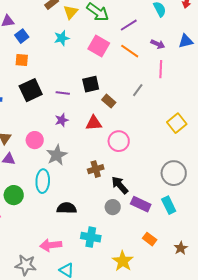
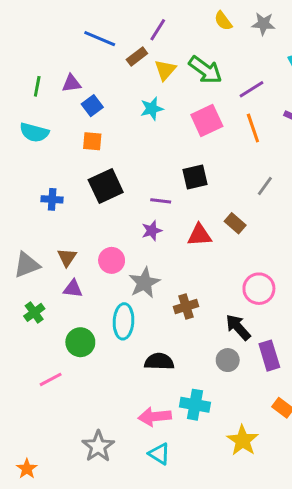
pink square: (99, 46) -> (207, 121), turned 35
orange line: (130, 51) -> (253, 128), turned 36
purple line: (63, 93) -> (161, 201), moved
brown rectangle: (109, 101) -> (235, 223), moved
pink circle: (119, 141) -> (259, 289), moved
brown cross: (96, 169) -> (186, 307), moved
purple rectangle: (141, 204) -> (269, 356), turned 48
pink arrow: (51, 245) -> (155, 417), moved
gray star: (26, 265) -> (98, 446), turned 30

